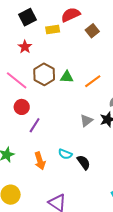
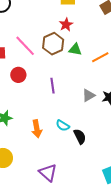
red star: (25, 47) -> (66, 25), moved
red circle: (22, 107) -> (18, 75), moved
purple line: (35, 125) -> (52, 86), moved, turned -49

